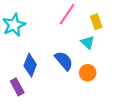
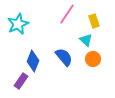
orange circle: (88, 73) -> (93, 59), moved
purple rectangle: (17, 87) -> (21, 81), turned 63

